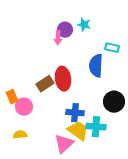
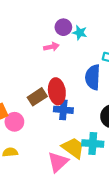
purple circle: (65, 30) -> (63, 27), moved
pink arrow: (58, 38) -> (51, 47), turned -104
blue cross: (75, 113) -> (63, 110), moved

